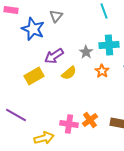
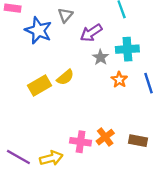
purple arrow: (54, 56) -> (91, 33), moved
yellow semicircle: (69, 73) -> (65, 77), moved
purple line: (16, 115) -> (18, 157), moved

